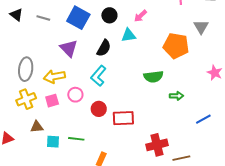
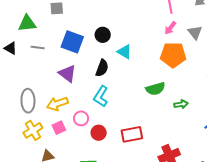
pink arrow: (140, 16) -> (170, 28), moved
cyan triangle: (128, 35) -> (124, 52), turned 49
red circle: (99, 109) -> (99, 133), moved

